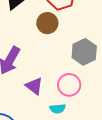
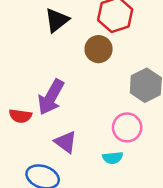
purple triangle: (34, 86) -> (66, 142), moved

